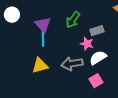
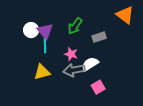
white circle: (12, 15) -> (31, 30), moved
pink star: (87, 44) -> (71, 54), moved
white semicircle: (98, 58) -> (90, 64), moved

